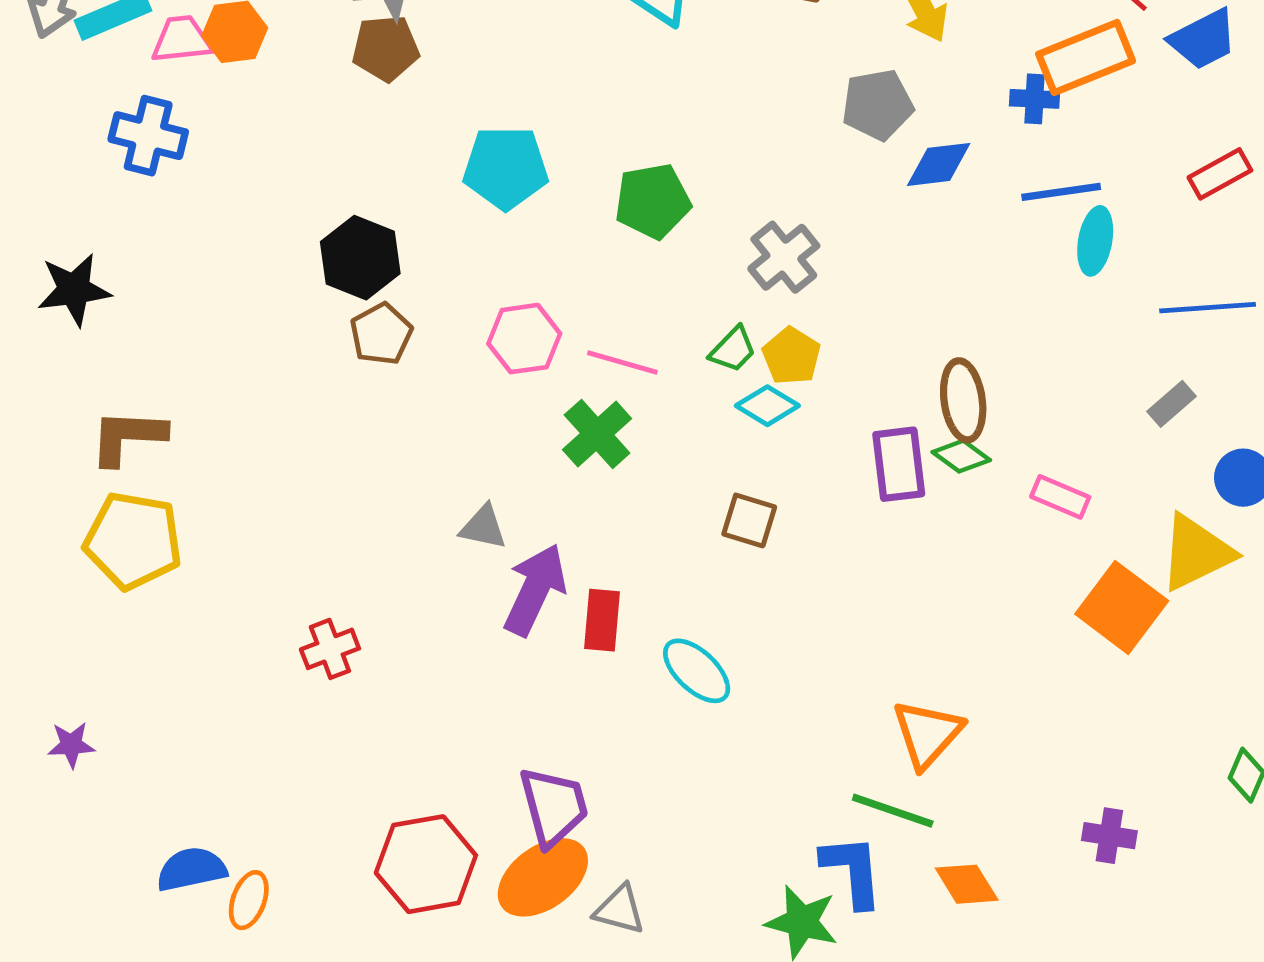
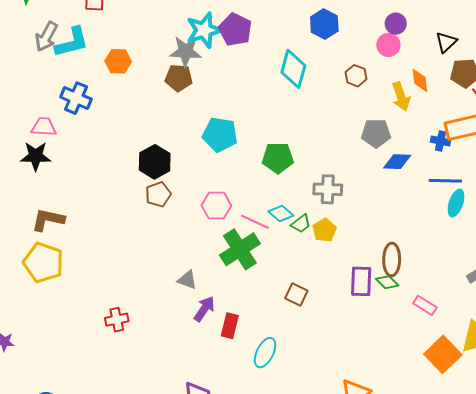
pink trapezoid: (182, 39) -> (44, 127), moved
gray cross: (784, 257) -> (328, 189), turned 32
cyan diamond: (767, 406) -> (281, 213), moved
green cross: (597, 434) -> (240, 249), size x1.4
purple arrow: (535, 590) -> (204, 309), size x0.7
cyan ellipse: (697, 671) -> (265, 353), turned 64

